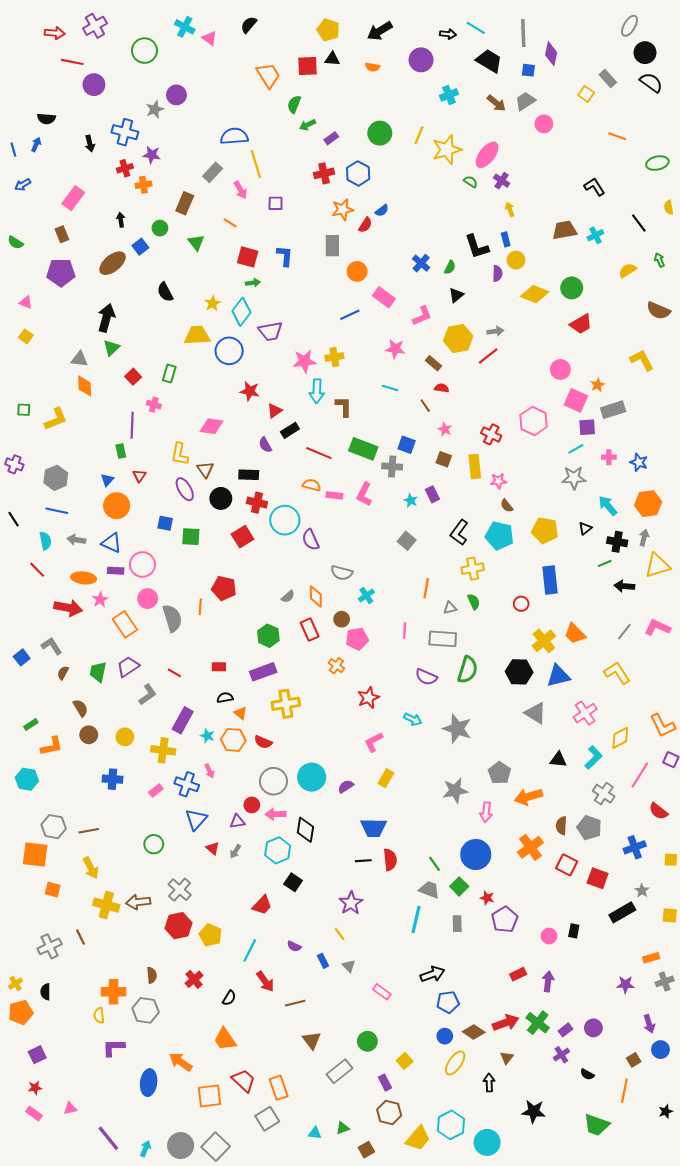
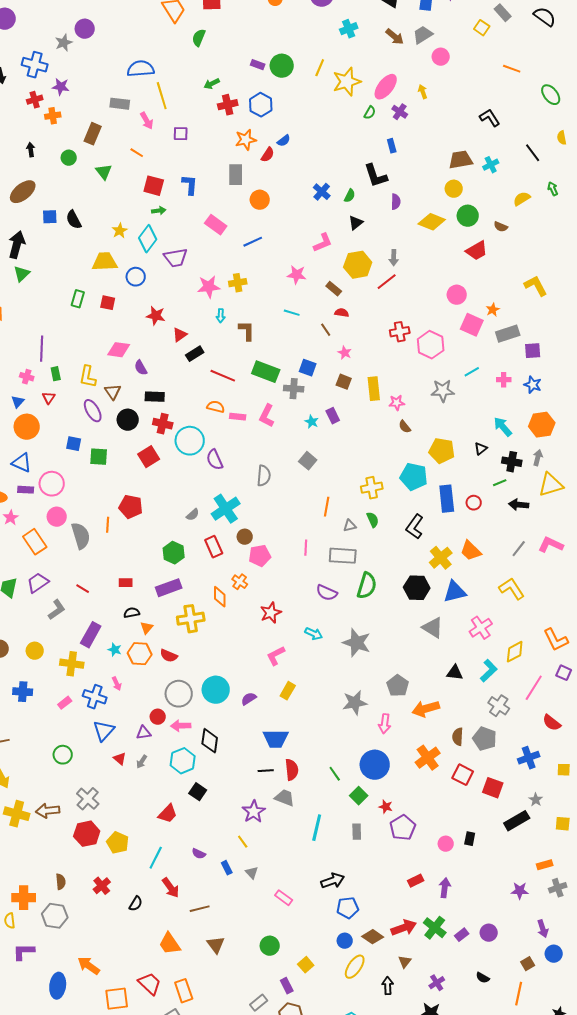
green arrow: (308, 125) -> (212, 84), moved
purple rectangle: (331, 138) -> (258, 65), moved, turned 56
green ellipse: (657, 163) -> (551, 95), turned 65
gray rectangle: (213, 172) -> (120, 104), turned 54
green semicircle: (471, 182) -> (370, 113), turned 88
yellow arrow: (510, 209) -> (423, 92), moved
blue rectangle: (506, 239) -> (392, 146), moved
blue square: (140, 247) -> (50, 217), moved, turned 35
yellow circle: (516, 260) -> (454, 189), moved
pink rectangle: (384, 297) -> (216, 225), moved
brown semicircle: (658, 311) -> (501, 227), moved, size x0.6
gray arrow: (495, 331) -> (394, 258), turned 98
blue circle: (229, 351) -> (136, 277), size x0.7
red square: (133, 377) -> (108, 303), moved, turned -35
cyan arrow: (317, 391) -> (221, 316), size x0.6
pink cross: (154, 405) -> (27, 377), moved
purple square: (587, 427) -> (533, 351), moved
red cross: (491, 434) -> (400, 332), moved, turned -36
purple semicircle: (265, 445) -> (141, 368), moved
green rectangle: (121, 451) -> (56, 374), moved
gray star: (574, 478) -> (443, 391), moved
black L-shape: (459, 533) -> (415, 527), moved
cyan pentagon: (499, 536) -> (414, 477), moved
gray semicircle: (342, 573) -> (264, 476), moved, turned -100
cyan cross: (366, 595) -> (226, 509), moved, size x1.8
orange diamond: (316, 596) -> (220, 597), moved
red circle: (521, 604) -> (474, 503), moved
orange triangle: (240, 713) -> (147, 628), turned 32
gray trapezoid: (429, 890) -> (285, 798), moved
orange trapezoid: (225, 1039) -> (170, 944), moved
purple cross: (561, 1055) -> (437, 983), moved
gray rectangle: (340, 1071) -> (259, 1003), moved, size x0.7

